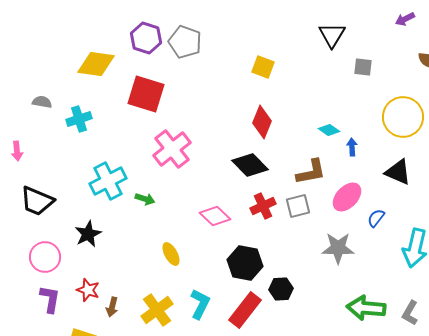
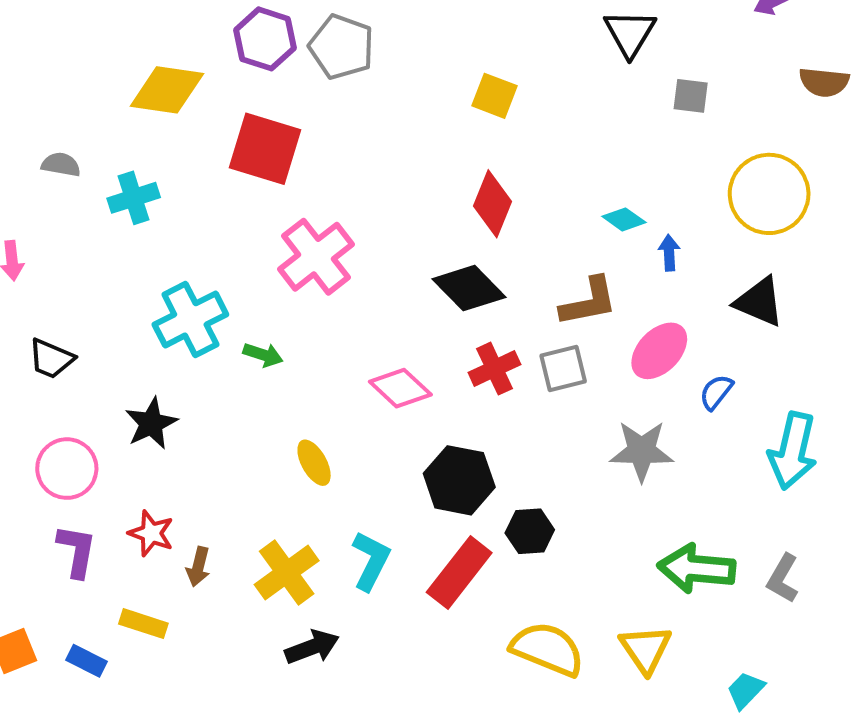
black trapezoid: (37, 201) -> (51, 359), size x0.7

